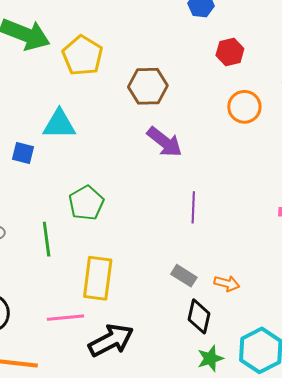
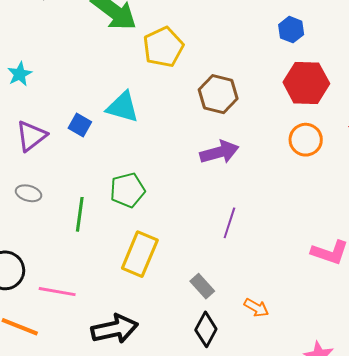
red hexagon: (230, 52) -> (306, 83), size x1.6
purple arrow: (165, 142) -> (219, 152), turned -69
yellow rectangle: (98, 278) -> (140, 254), moved
orange arrow: (227, 283) -> (256, 308), moved
pink line: (65, 318) -> (57, 292), moved

